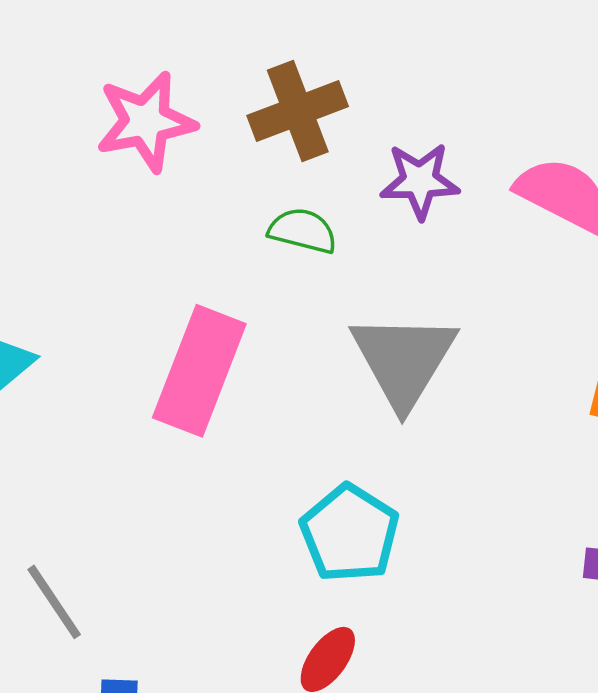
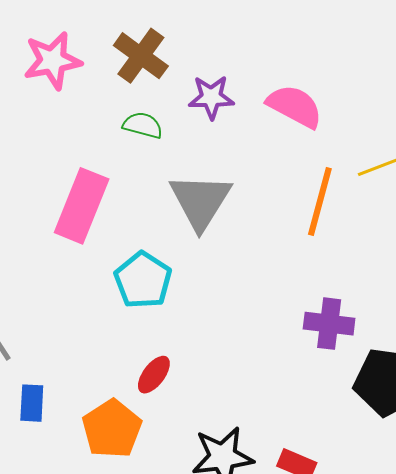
brown cross: (298, 111) -> (141, 56), turned -34
cyan pentagon: (350, 533) -> (143, 280), moved

